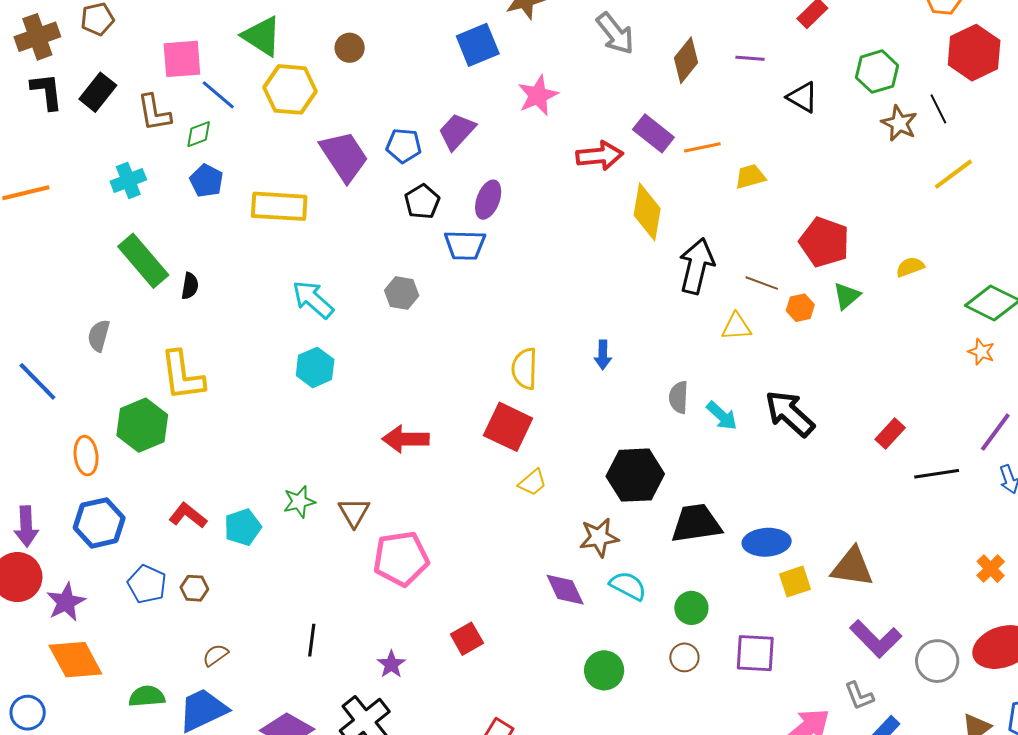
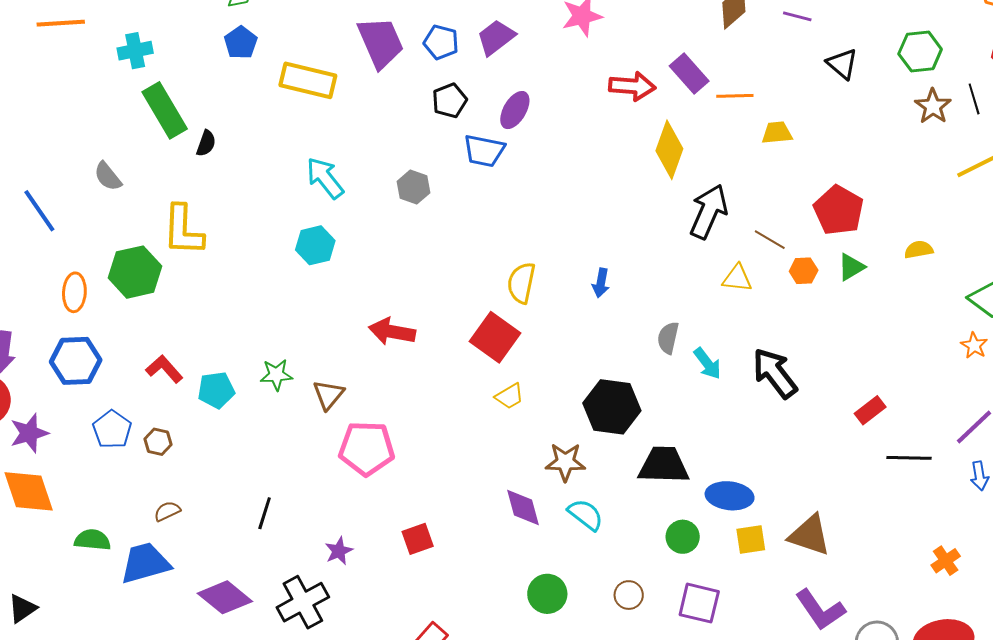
cyan cross: (128, 181) -> (135, 51), moved
gray semicircle: (99, 336) -> (108, 176), turned -64
green circle: (691, 608) -> (683, 537), moved

